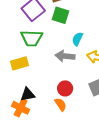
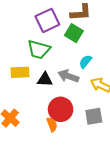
red circle: (65, 88) -> (61, 109), size x1.5
black triangle: (28, 94) -> (45, 80), moved

